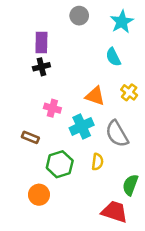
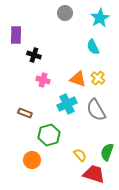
purple rectangle: (41, 42) -> (16, 35), moved
black cross: (41, 67) -> (34, 55), turned 32
yellow cross: (129, 92) -> (98, 78), moved
pink cross: (52, 108) -> (43, 80), moved
yellow semicircle: (97, 162) -> (80, 155), moved, turned -48

